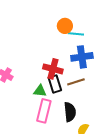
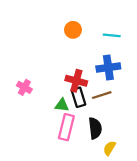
orange circle: (65, 26) -> (73, 30), moved
cyan line: (76, 34) -> (112, 35), moved

